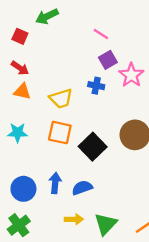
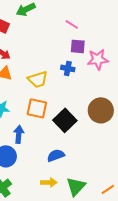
purple square: (108, 60) -> (78, 46), turned 35
pink star: (131, 75) -> (98, 59), turned 30
blue arrow: (55, 183) -> (19, 134), moved

